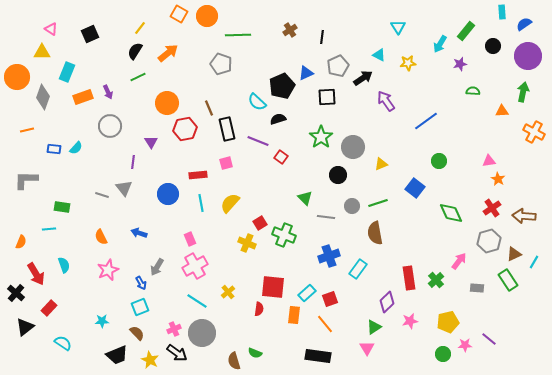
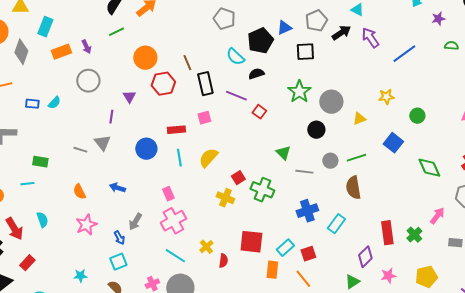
yellow star: (408, 63) -> (386, 97), moved
gray pentagon: (221, 64) -> (224, 19), moved
purple arrow: (386, 101) -> (370, 38), moved
blue line: (426, 121) -> (404, 54), moved
red semicircle: (259, 309) -> (223, 261), moved

